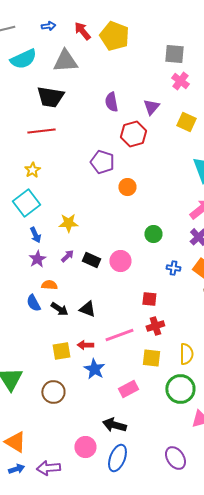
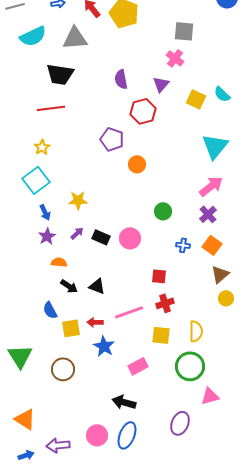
pink cross: (180, 81) -> (175, 58), moved
blue semicircle: (33, 303) -> (50, 310), moved
pink circle: (85, 447) -> (97, 435), moved
purple ellipse: (175, 458) -> (180, 423), moved, turned 55
blue arrow: (16, 469) -> (26, 455), moved

